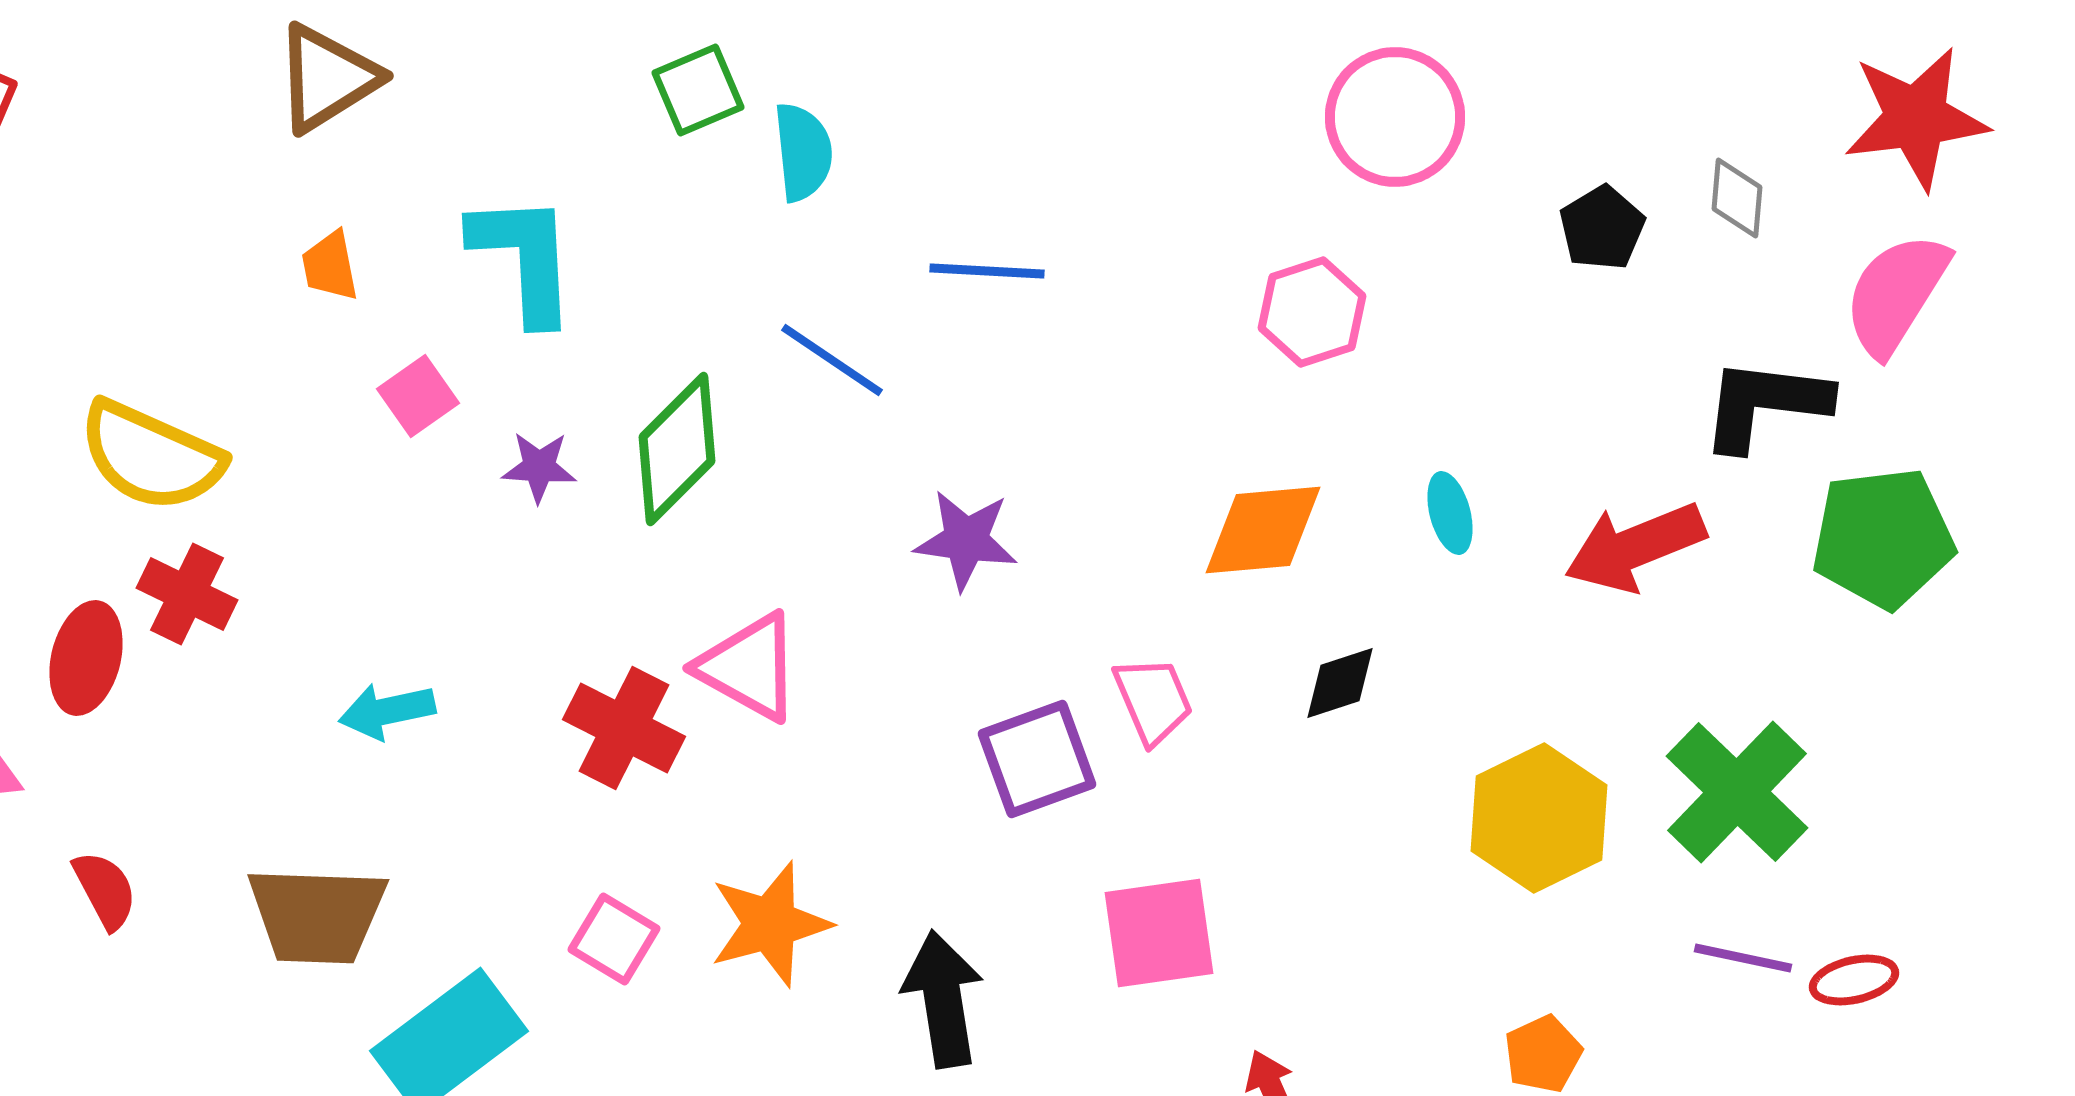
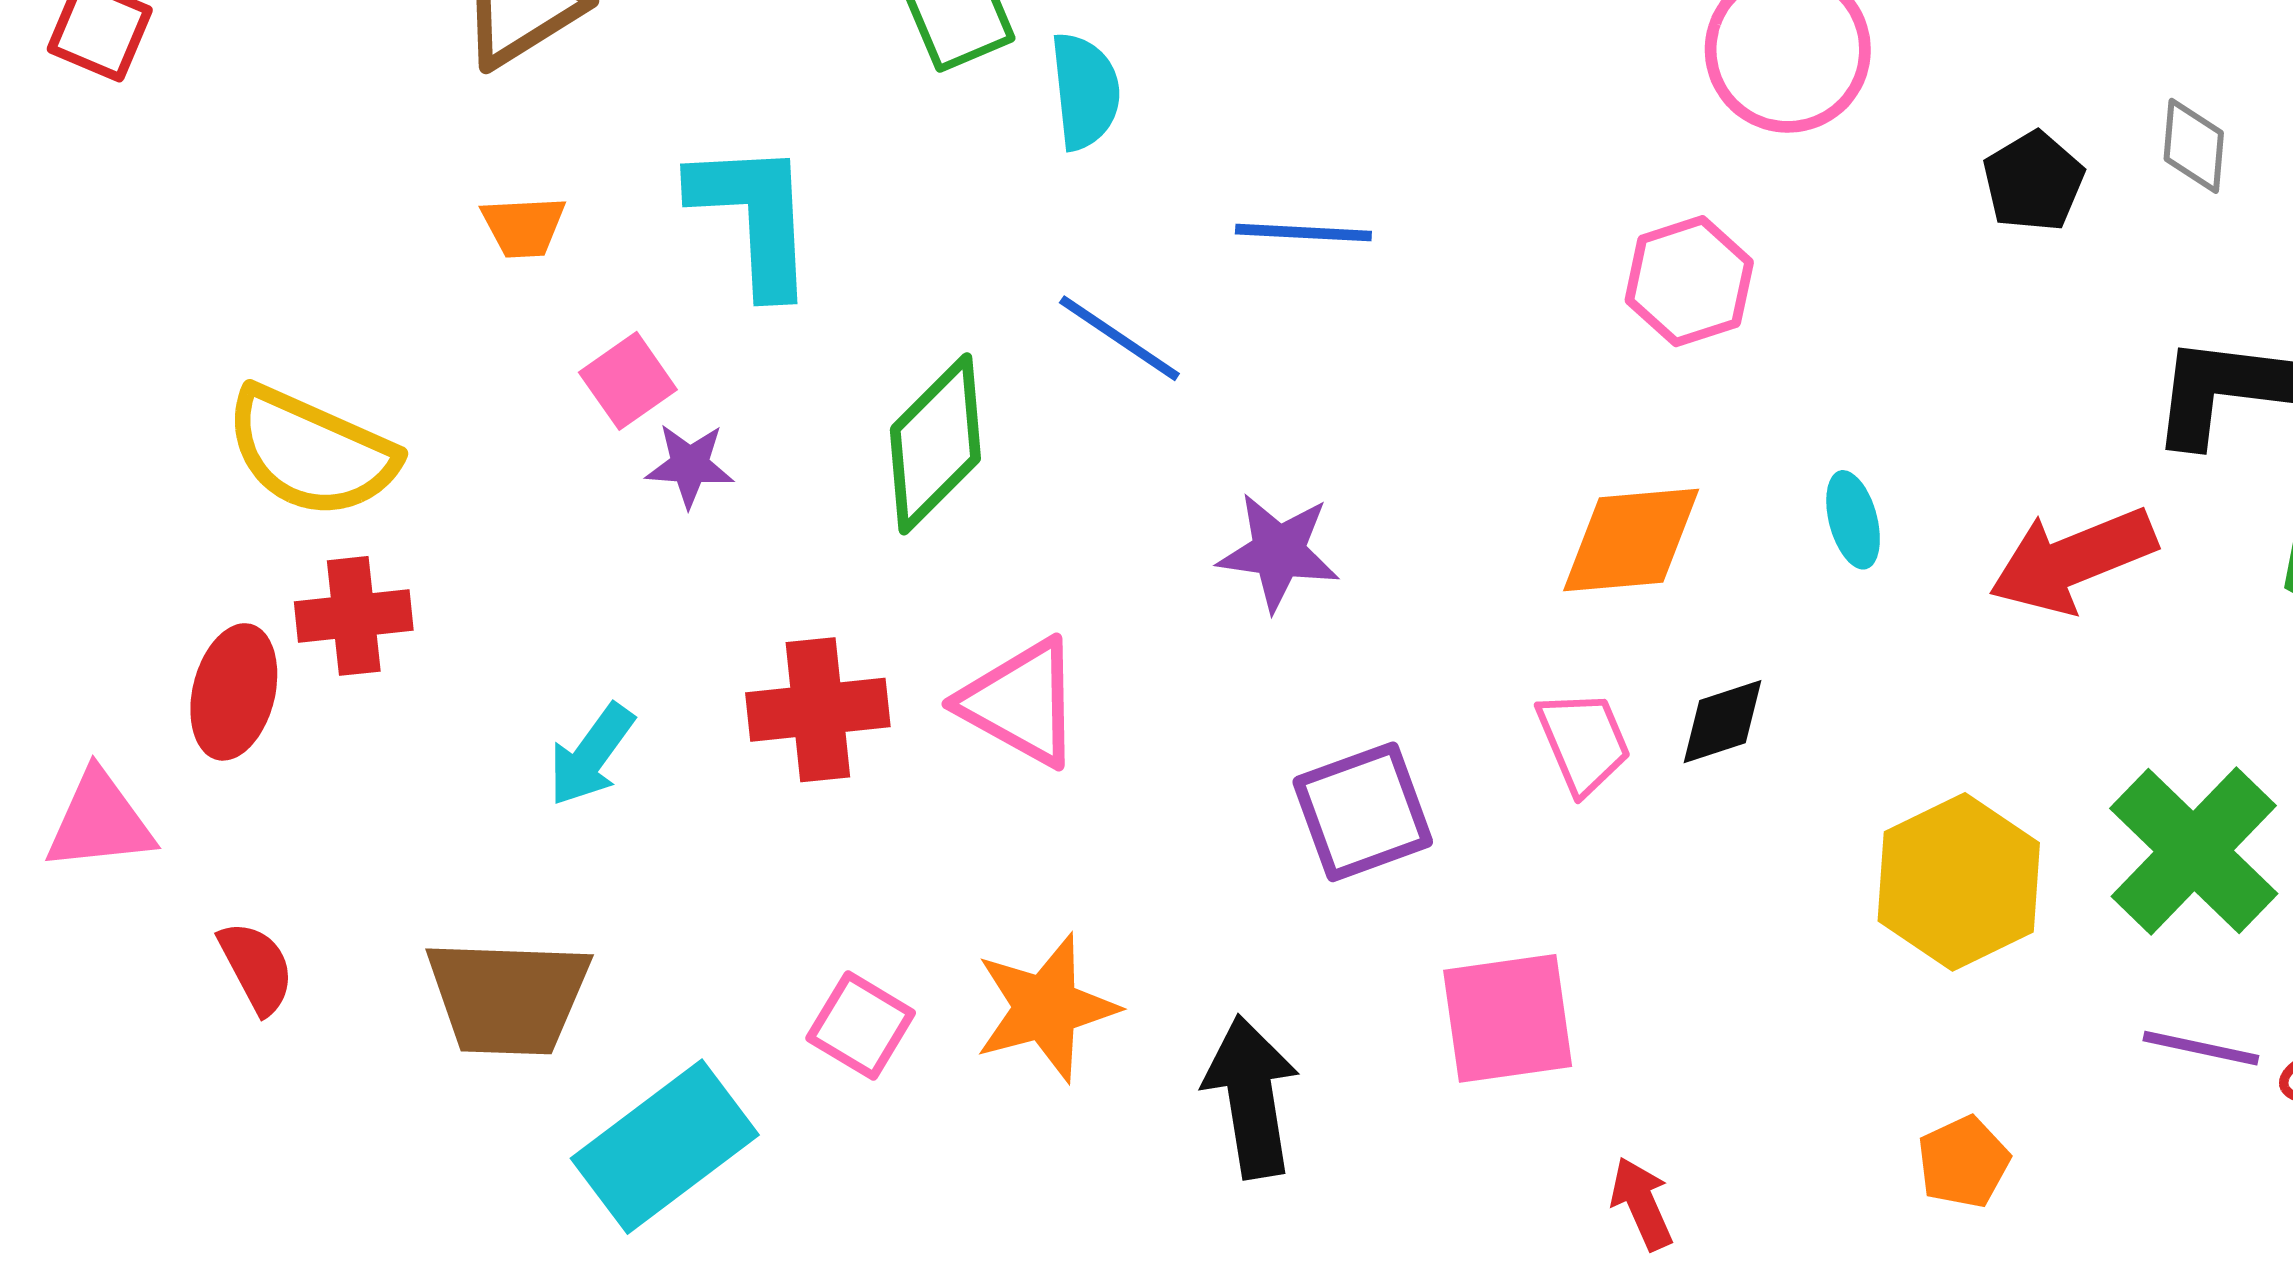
orange trapezoid: (330, 266) -> (524, 227), turned -82
purple star: (539, 467) -> (690, 465), moved
red cross: (187, 594) -> (354, 616), turned -32
pink trapezoid: (1153, 700) -> (1584, 742), moved
cyan arrow: (387, 711) -> (591, 755), turned -42
red cross: (624, 728) -> (818, 710), moved, turned -33

